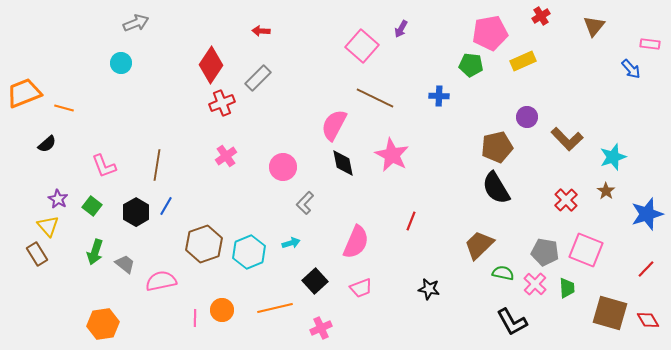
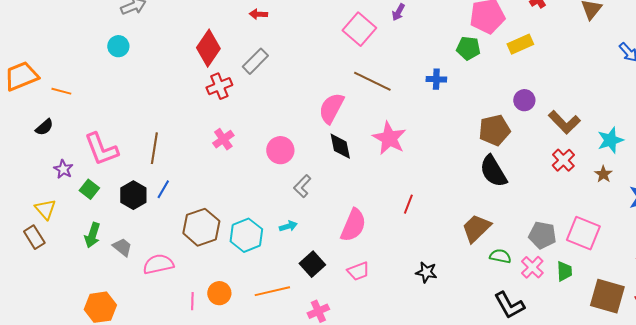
pink L-shape: (104, 166) -> (101, 149), size x1.4
purple star: (58, 199) -> (63, 169), moved
red cross: (566, 200) -> (563, 160), moved

